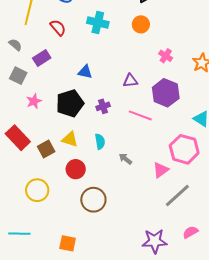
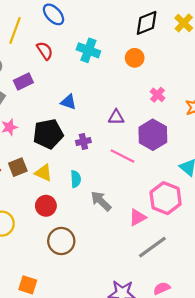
brown square: (46, 149) -> (18, 167), moved
gray arrow: (125, 159) -> (101, 201), size x1.5

